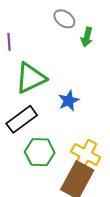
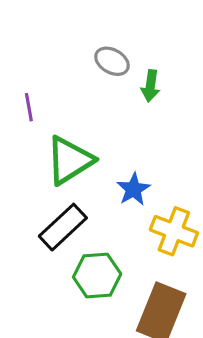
yellow cross: (86, 154) -> (174, 231), moved

